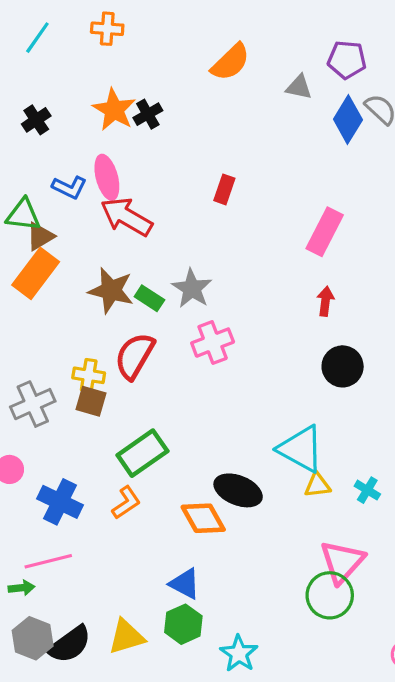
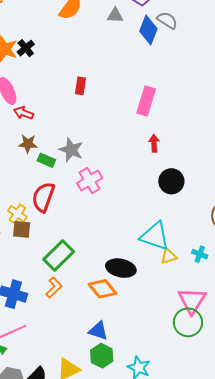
red arrow: (126, 217) -> (24, 113), size x0.6
brown star: (111, 291) -> (28, 144), moved, size x0.7
yellow cross: (89, 375) -> (17, 214), turned 36

